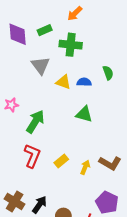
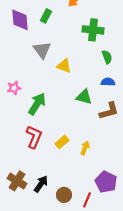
green rectangle: (45, 30) -> (46, 16), turned -40
green cross: (71, 45) -> (93, 30), moved
blue semicircle: (84, 82) -> (108, 82), moved
brown L-shape: (110, 163) -> (109, 111), moved, turned -45

